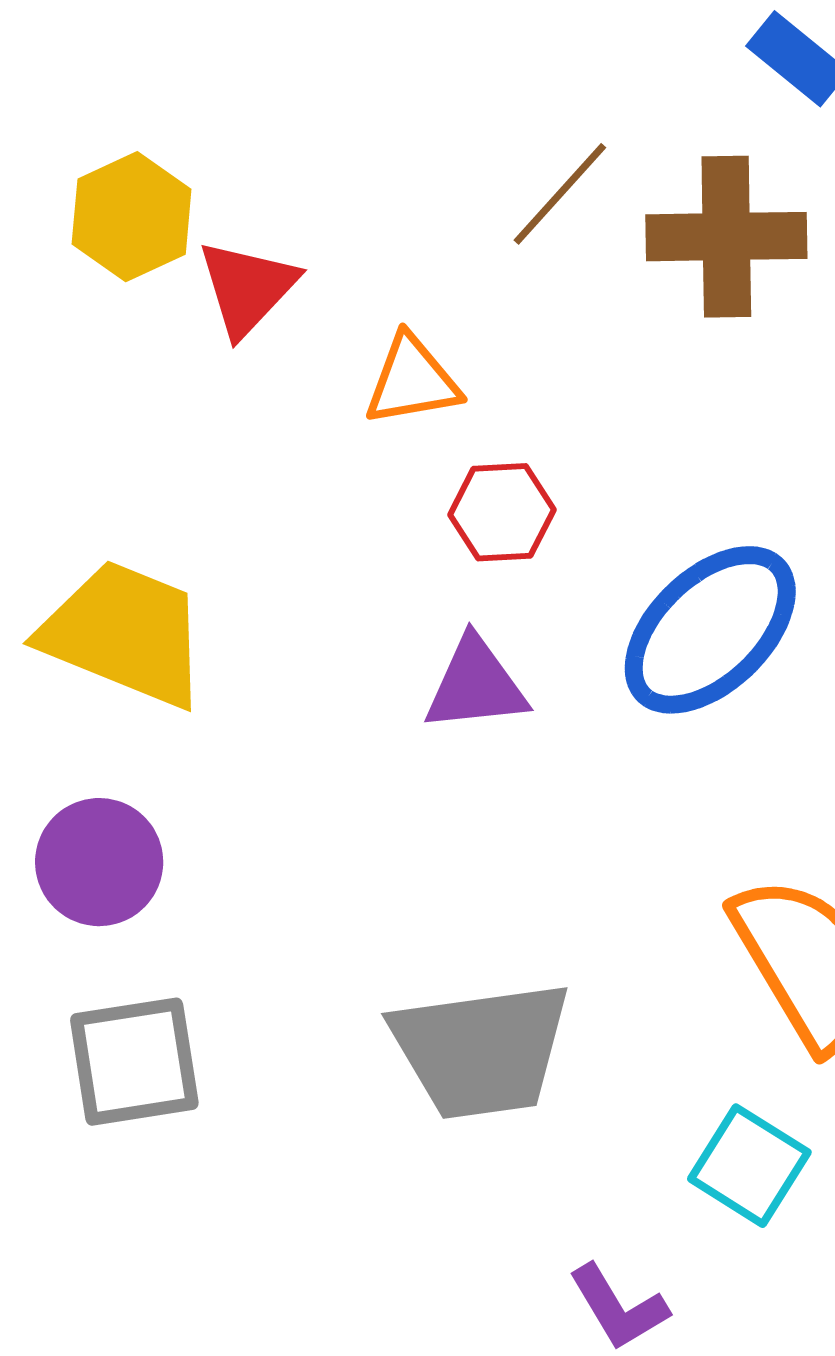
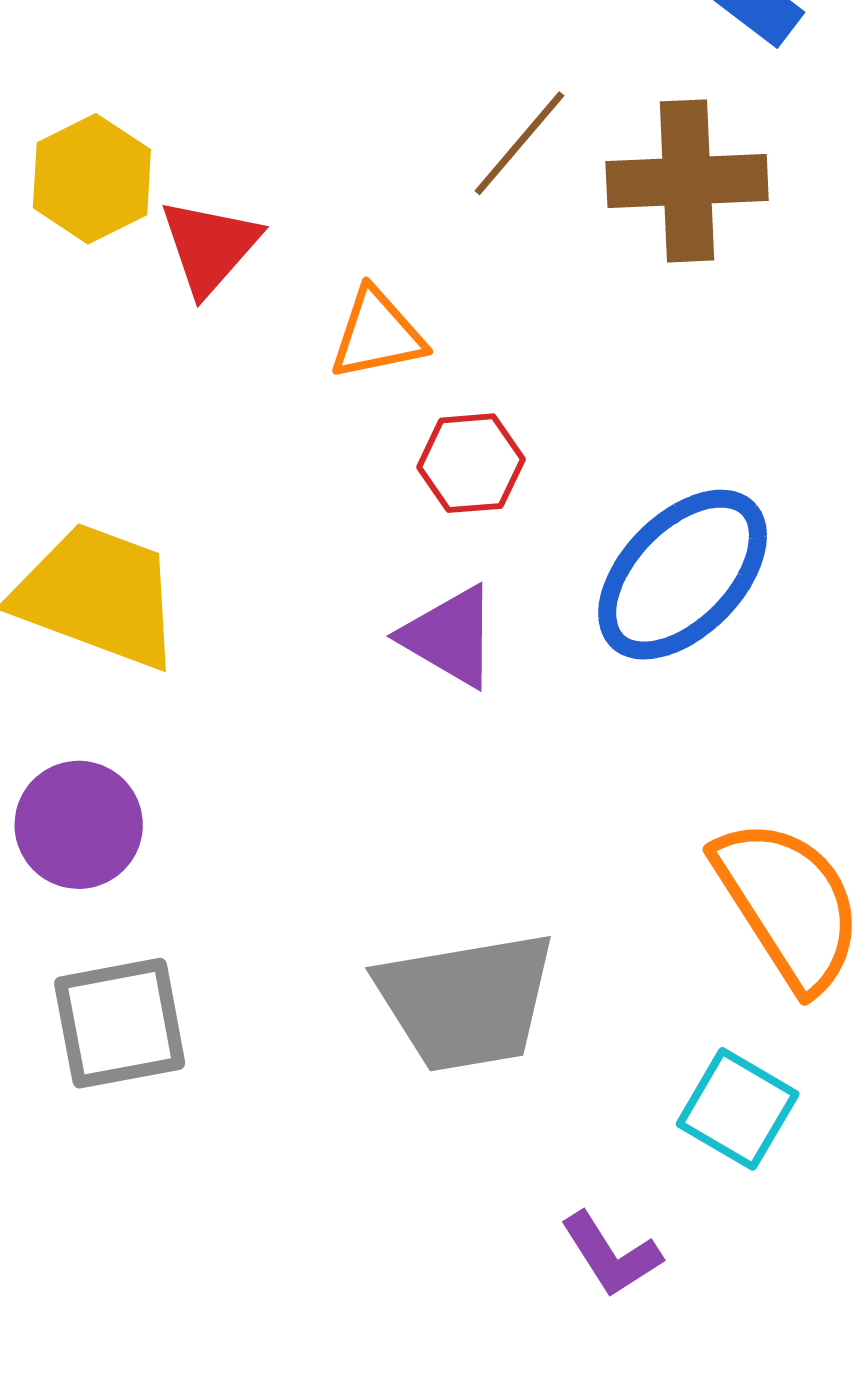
purple triangle: (476, 685) -> (450, 636), turned 38

